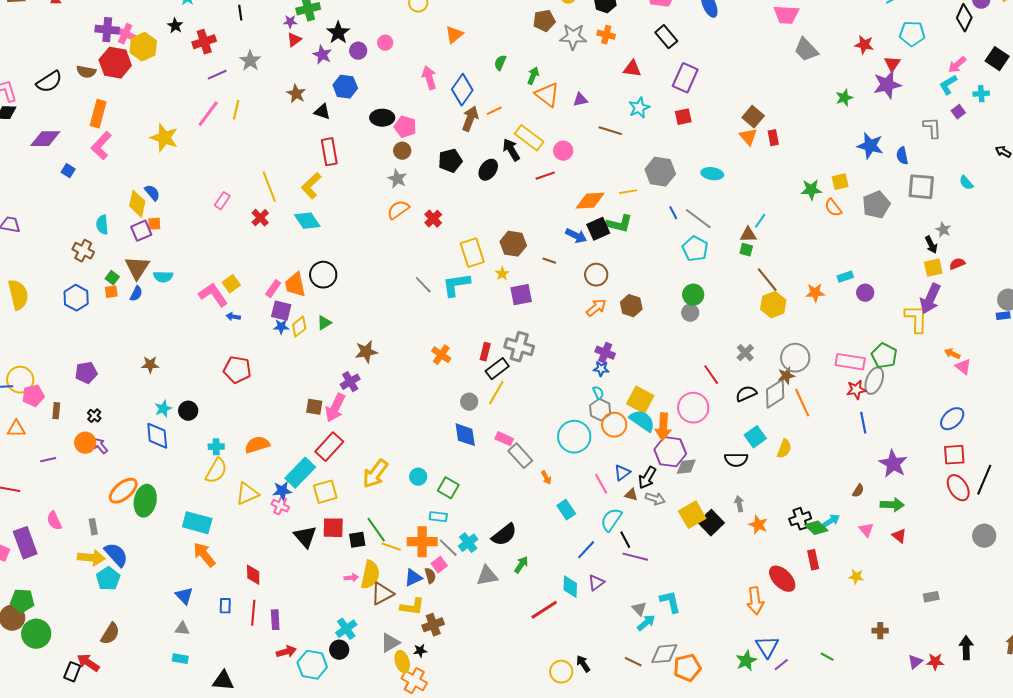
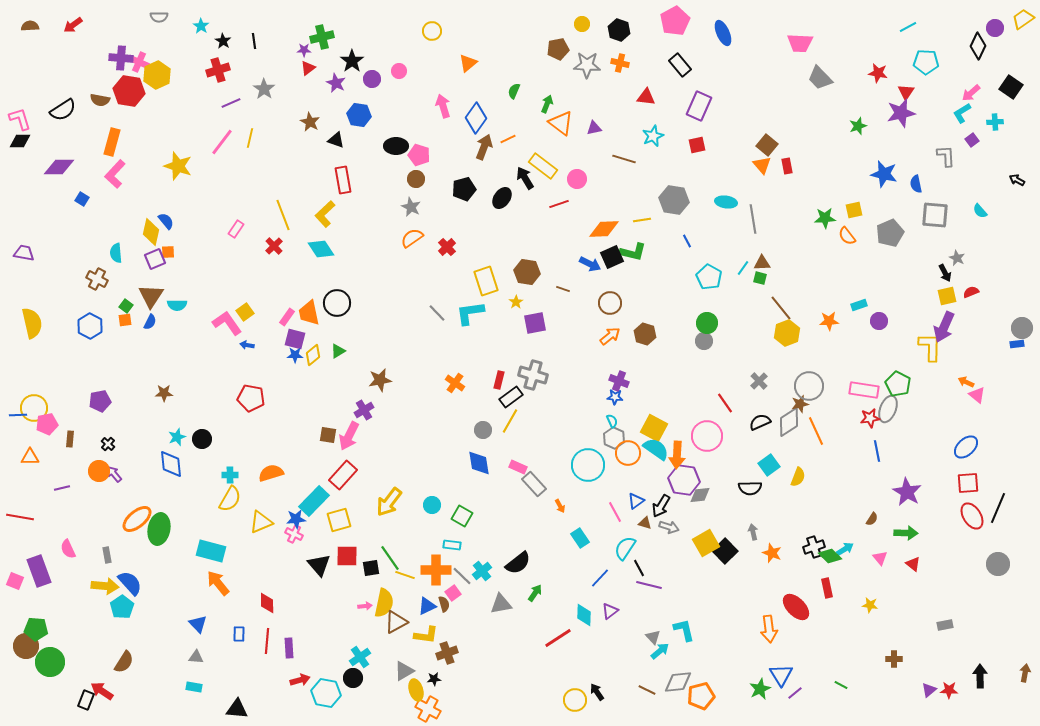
black star: (175, 26) -> (223, 41), moved
gray line: (698, 219) -> (753, 219), moved, turned 44
cyan line: (760, 221) -> (743, 268), moved

